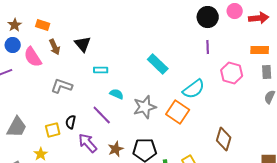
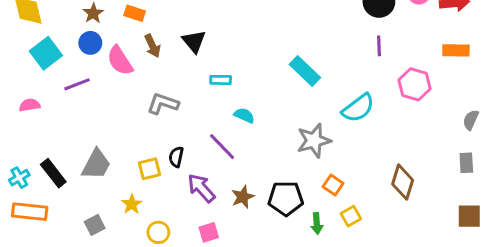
gray rectangle: (267, 72) -> (466, 163), moved
gray star: (145, 107) -> (314, 141), moved
orange square: (178, 112) -> (333, 185), moved, size x0.6

